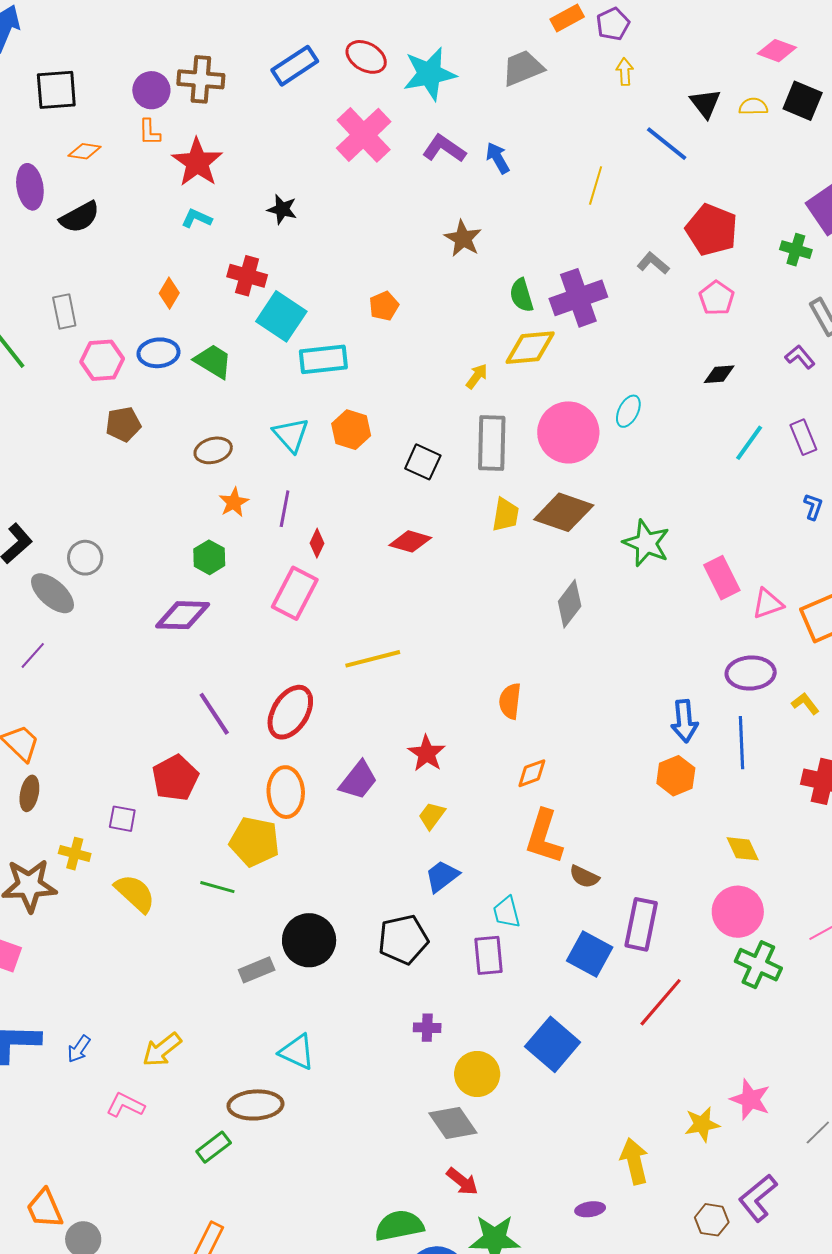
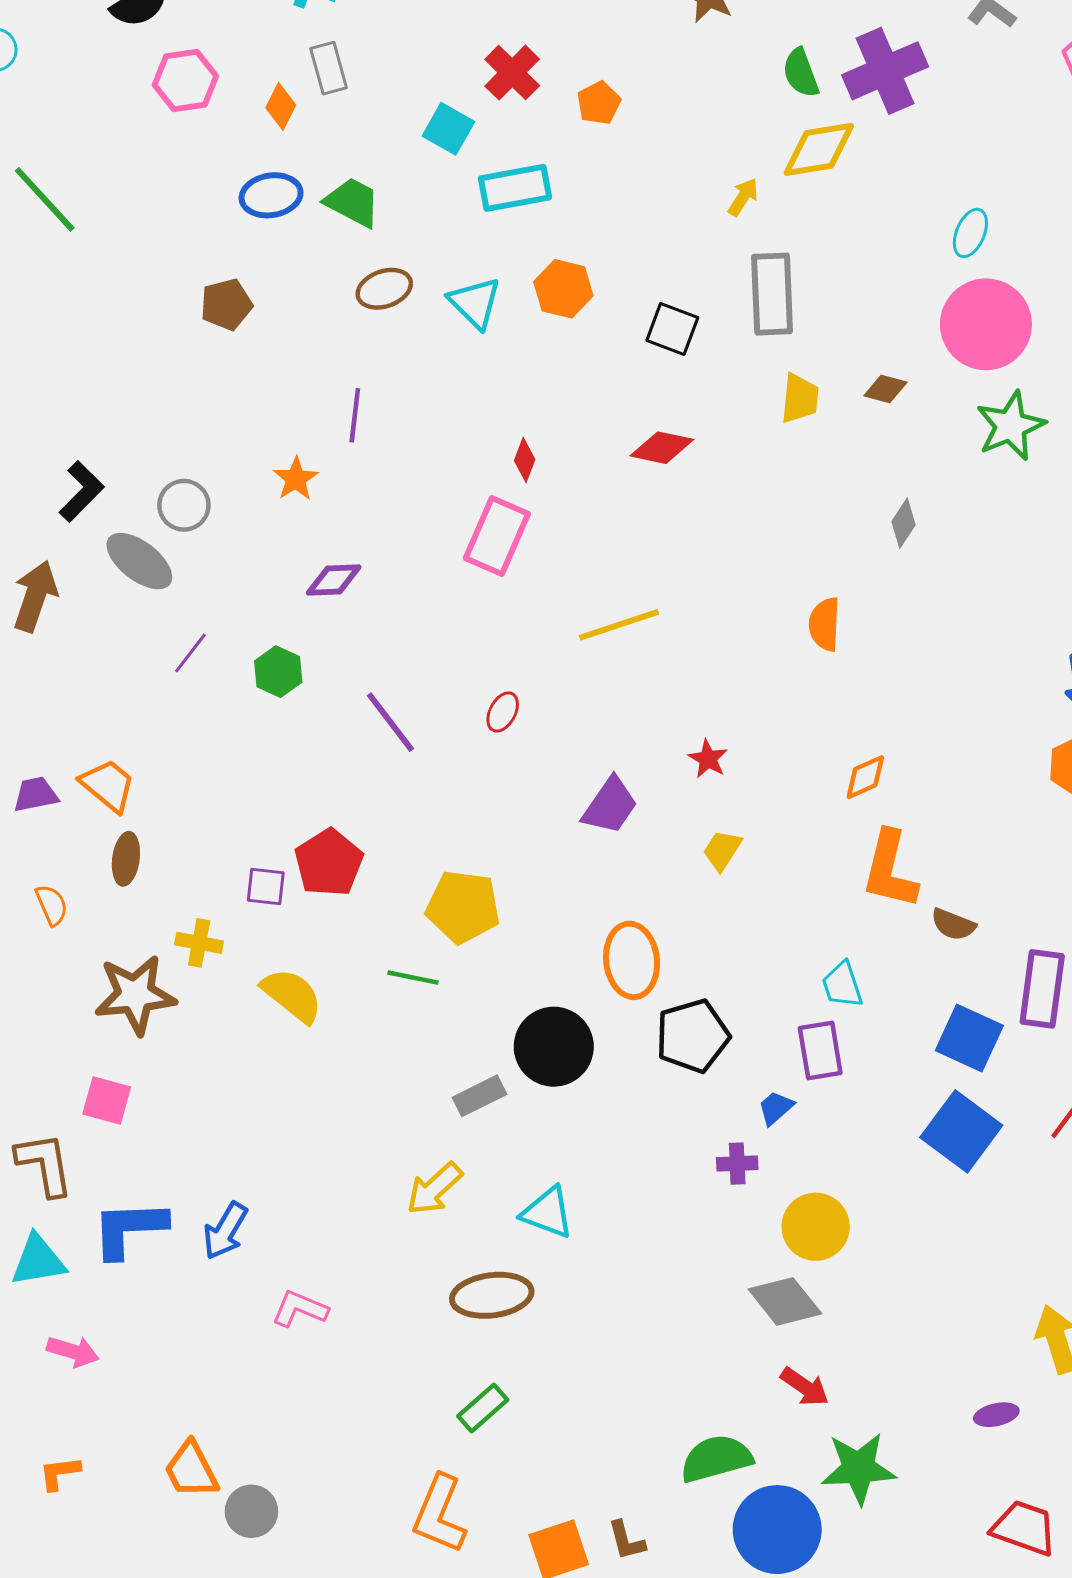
red cross: (247, 276) -> (512, 73), moved, turned 33
gray rectangle: (64, 311) -> (329, 68), moved
cyan square: (281, 316) -> (448, 129), size x0.7
pink hexagon: (102, 360) -> (185, 81), moved
pink circle: (568, 432) -> (986, 324), moved
brown ellipse: (213, 450) -> (384, 289), moved
orange star: (234, 502) -> (296, 479), moved
purple line: (285, 509) -> (355, 415), moved
brown diamond: (564, 512) -> (885, 389), size x0.5
green star: (646, 543) -> (1011, 426), turned 30
green hexagon: (209, 557) -> (278, 672), moved
gray diamond: (570, 604) -> (903, 523), size x0.7
purple diamond: (183, 615) -> (334, 580), size x0.7
purple line: (33, 655) -> (190, 653), moved
orange semicircle: (510, 701) -> (825, 624), moved
red ellipse: (290, 712) -> (503, 712), size x0.5
red star: (427, 753) -> (708, 759), size x0.7
red pentagon: (175, 778) -> (329, 863), moved
orange ellipse: (286, 792) -> (632, 960), moved
blue trapezoid: (442, 876) -> (776, 1108), moved, size x0.7
blue square: (553, 1044) -> (961, 1131), moved
blue arrow: (79, 1049) -> (225, 1231), size x1.4
yellow arrow: (162, 1050) -> (434, 1189), moved
green rectangle: (214, 1147) -> (483, 1408), moved

